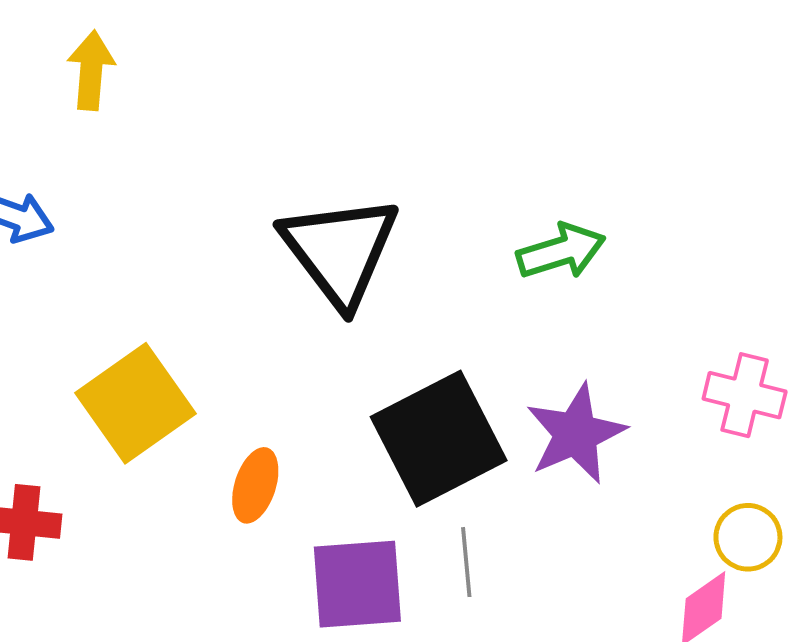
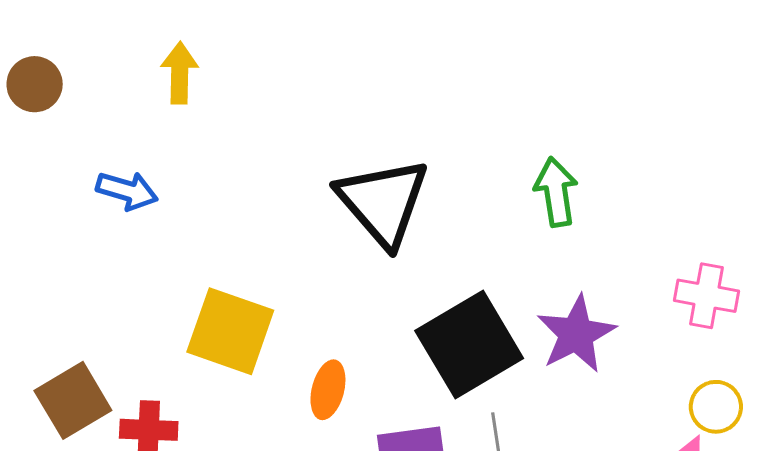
green arrow: (561, 251) -> (556, 192), turned -78
yellow square: (135, 403) -> (230, 331), turned -32

